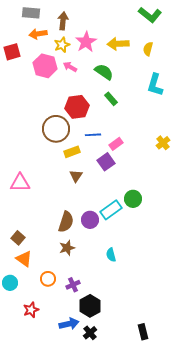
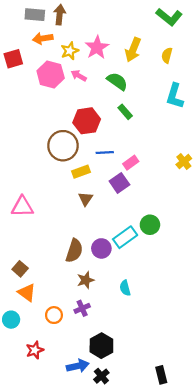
brown arrow: (63, 21) -> (60, 15), moved
yellow arrow: (118, 44) -> (133, 50), turned -65
brown star: (67, 248) -> (86, 280), moved
purple cross: (73, 285) -> (82, 308), moved

